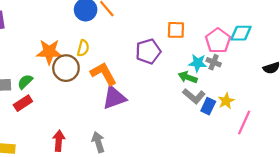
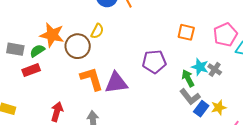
pink pentagon: (218, 41) -> (225, 35), moved
purple pentagon: (148, 51) -> (154, 62), moved
orange star: (49, 52) -> (52, 35), moved
orange L-shape: (103, 74) -> (92, 79), moved
green arrow: (188, 77) -> (188, 78), turned 30

